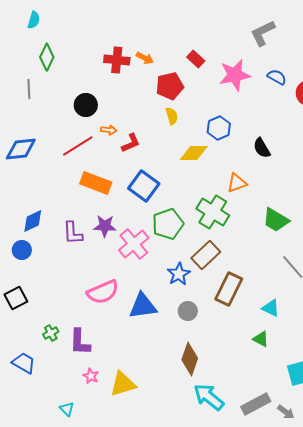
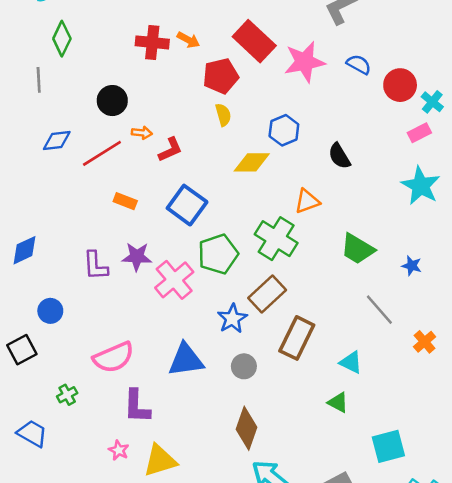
red rectangle: (196, 59) -> (254, 41), size x1.8
blue diamond: (21, 149) -> (57, 141), moved, size x0.7
orange rectangle: (96, 183) -> (125, 201), size x0.6
blue diamond: (33, 221) -> (25, 250), moved
blue circle: (22, 250) -> (50, 311), moved
pink semicircle: (103, 292) -> (114, 357), moved
purple L-shape: (80, 342) -> (137, 406), moved

